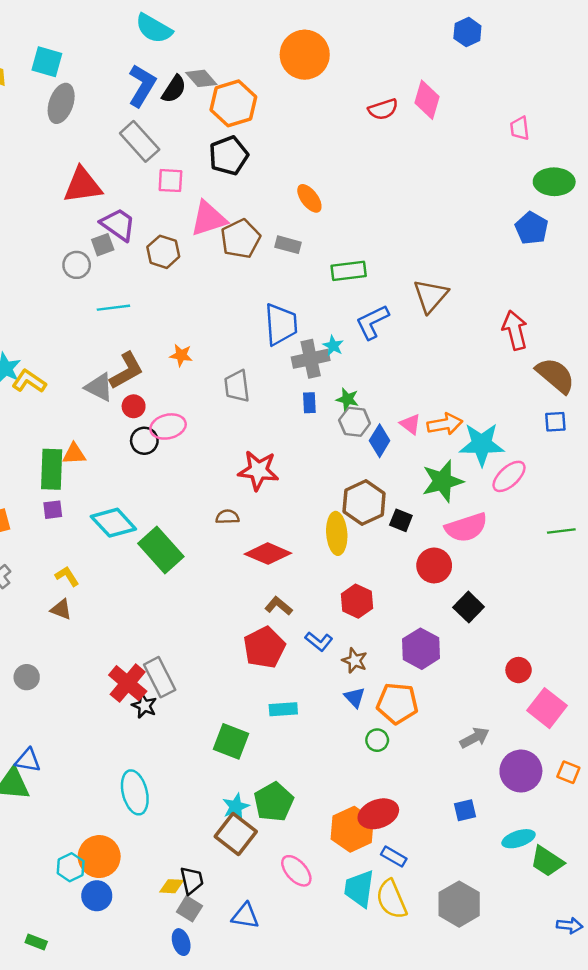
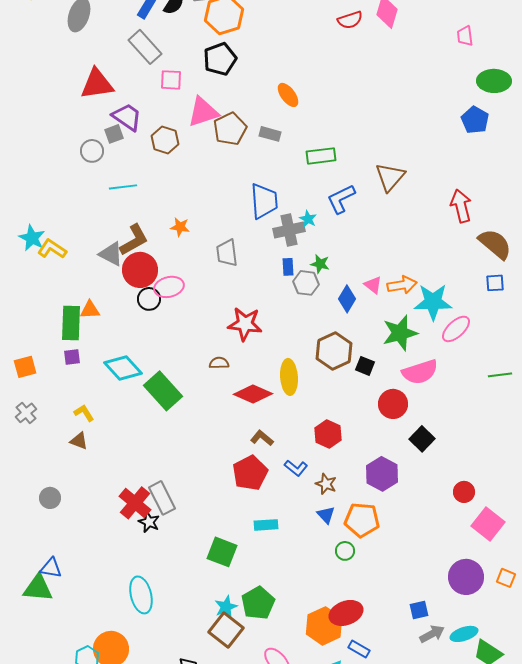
red circle: (134, 406) -> (140, 270), size x1.8
gray hexagon: (355, 422) -> (306, 283), moved
yellow ellipse: (337, 533) -> (289, 377), moved
gray arrow: (475, 738) -> (432, 634), moved

